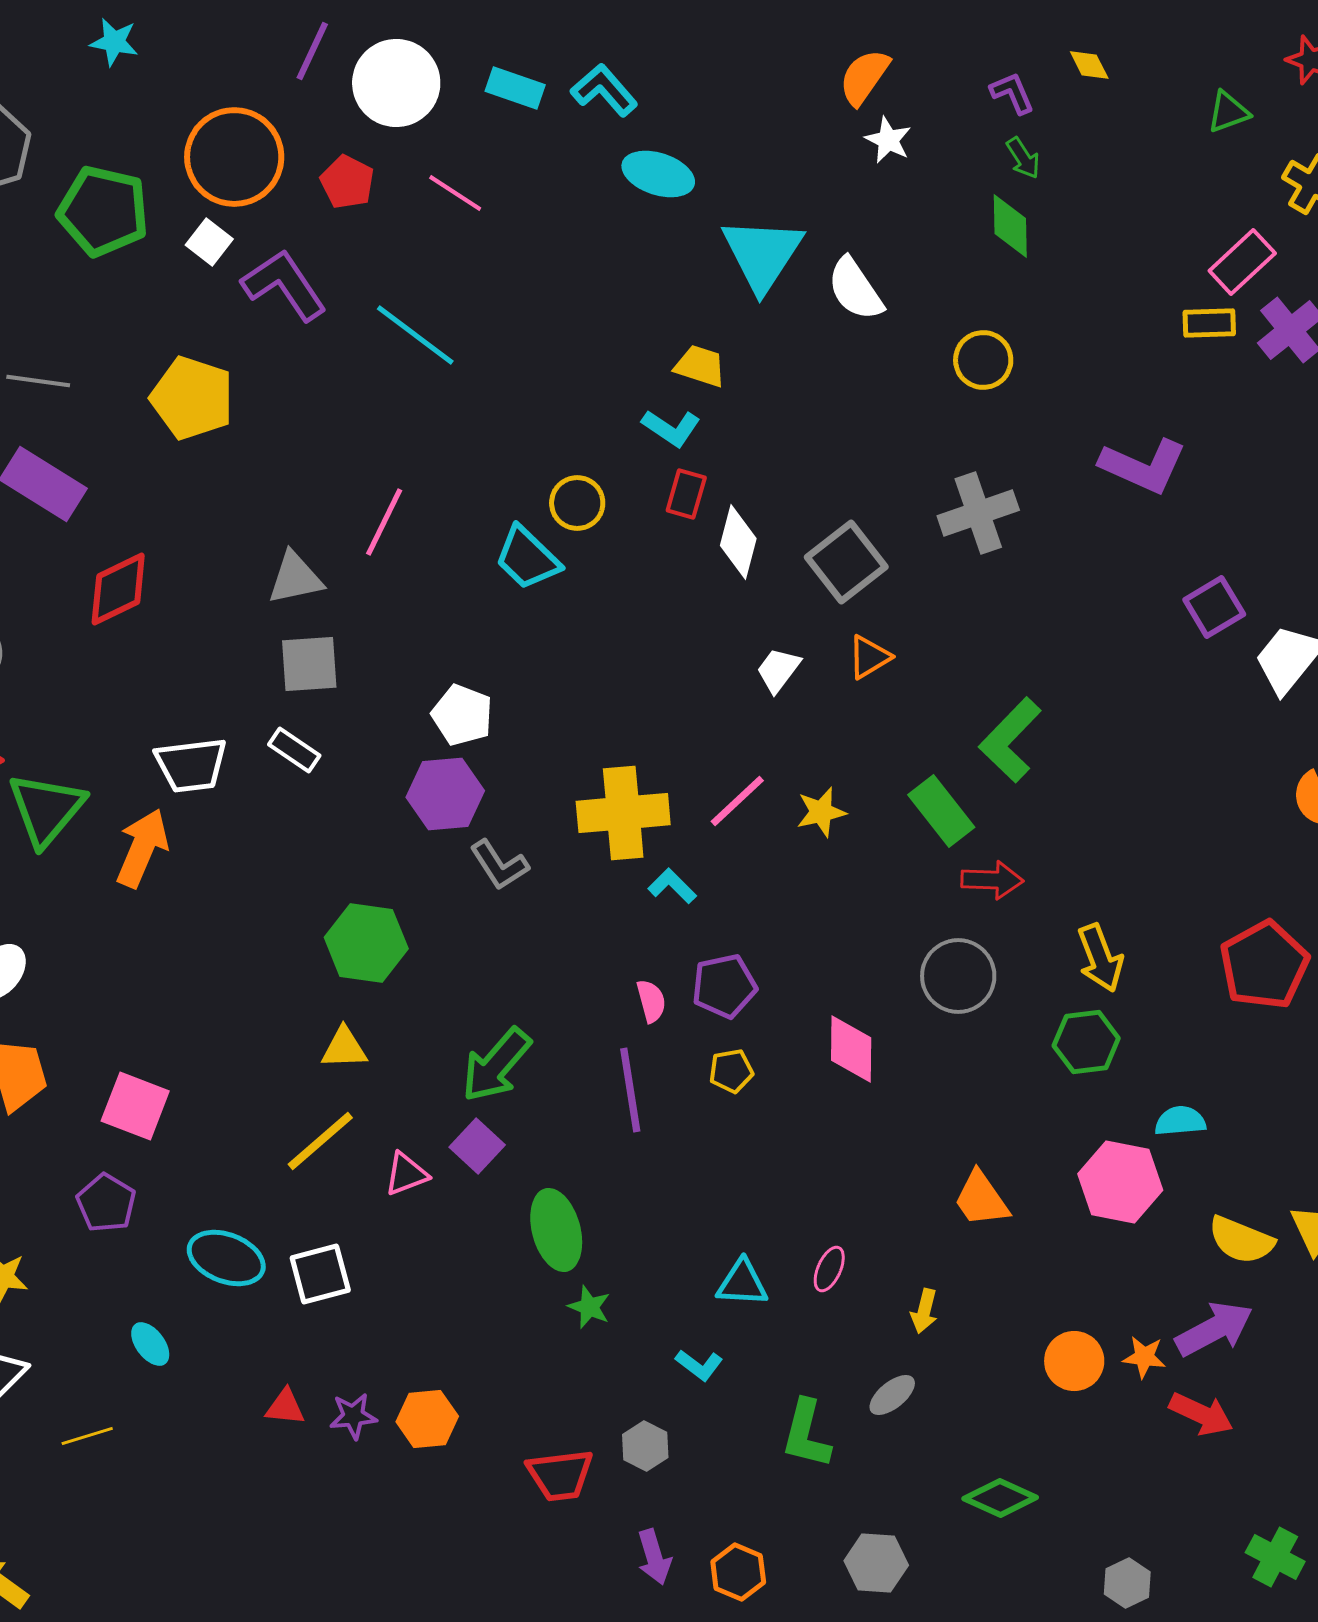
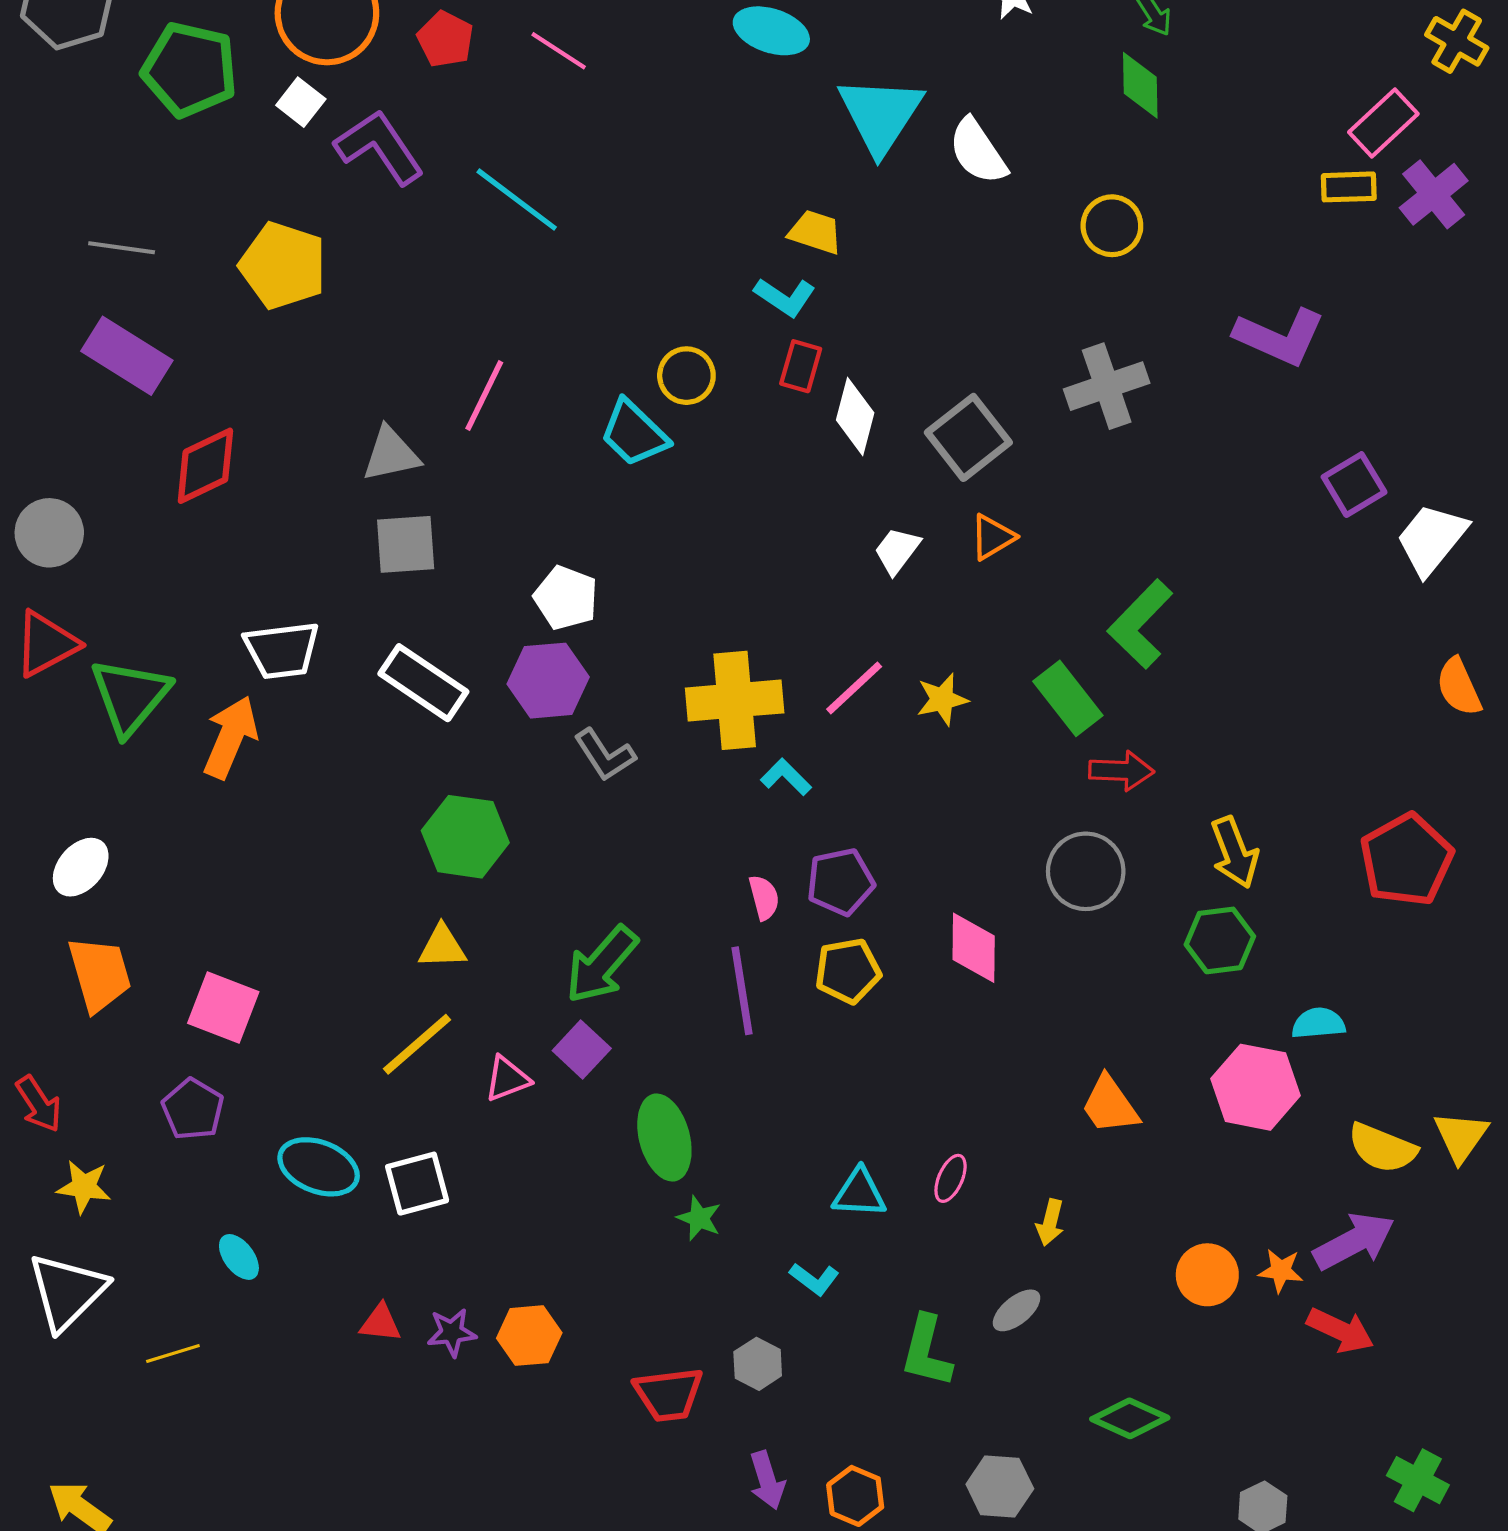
white rectangle: (294, 750) -> (423, 683), moved, size x1.6
yellow pentagon: (731, 1071) -> (848, 971), size x1.4

